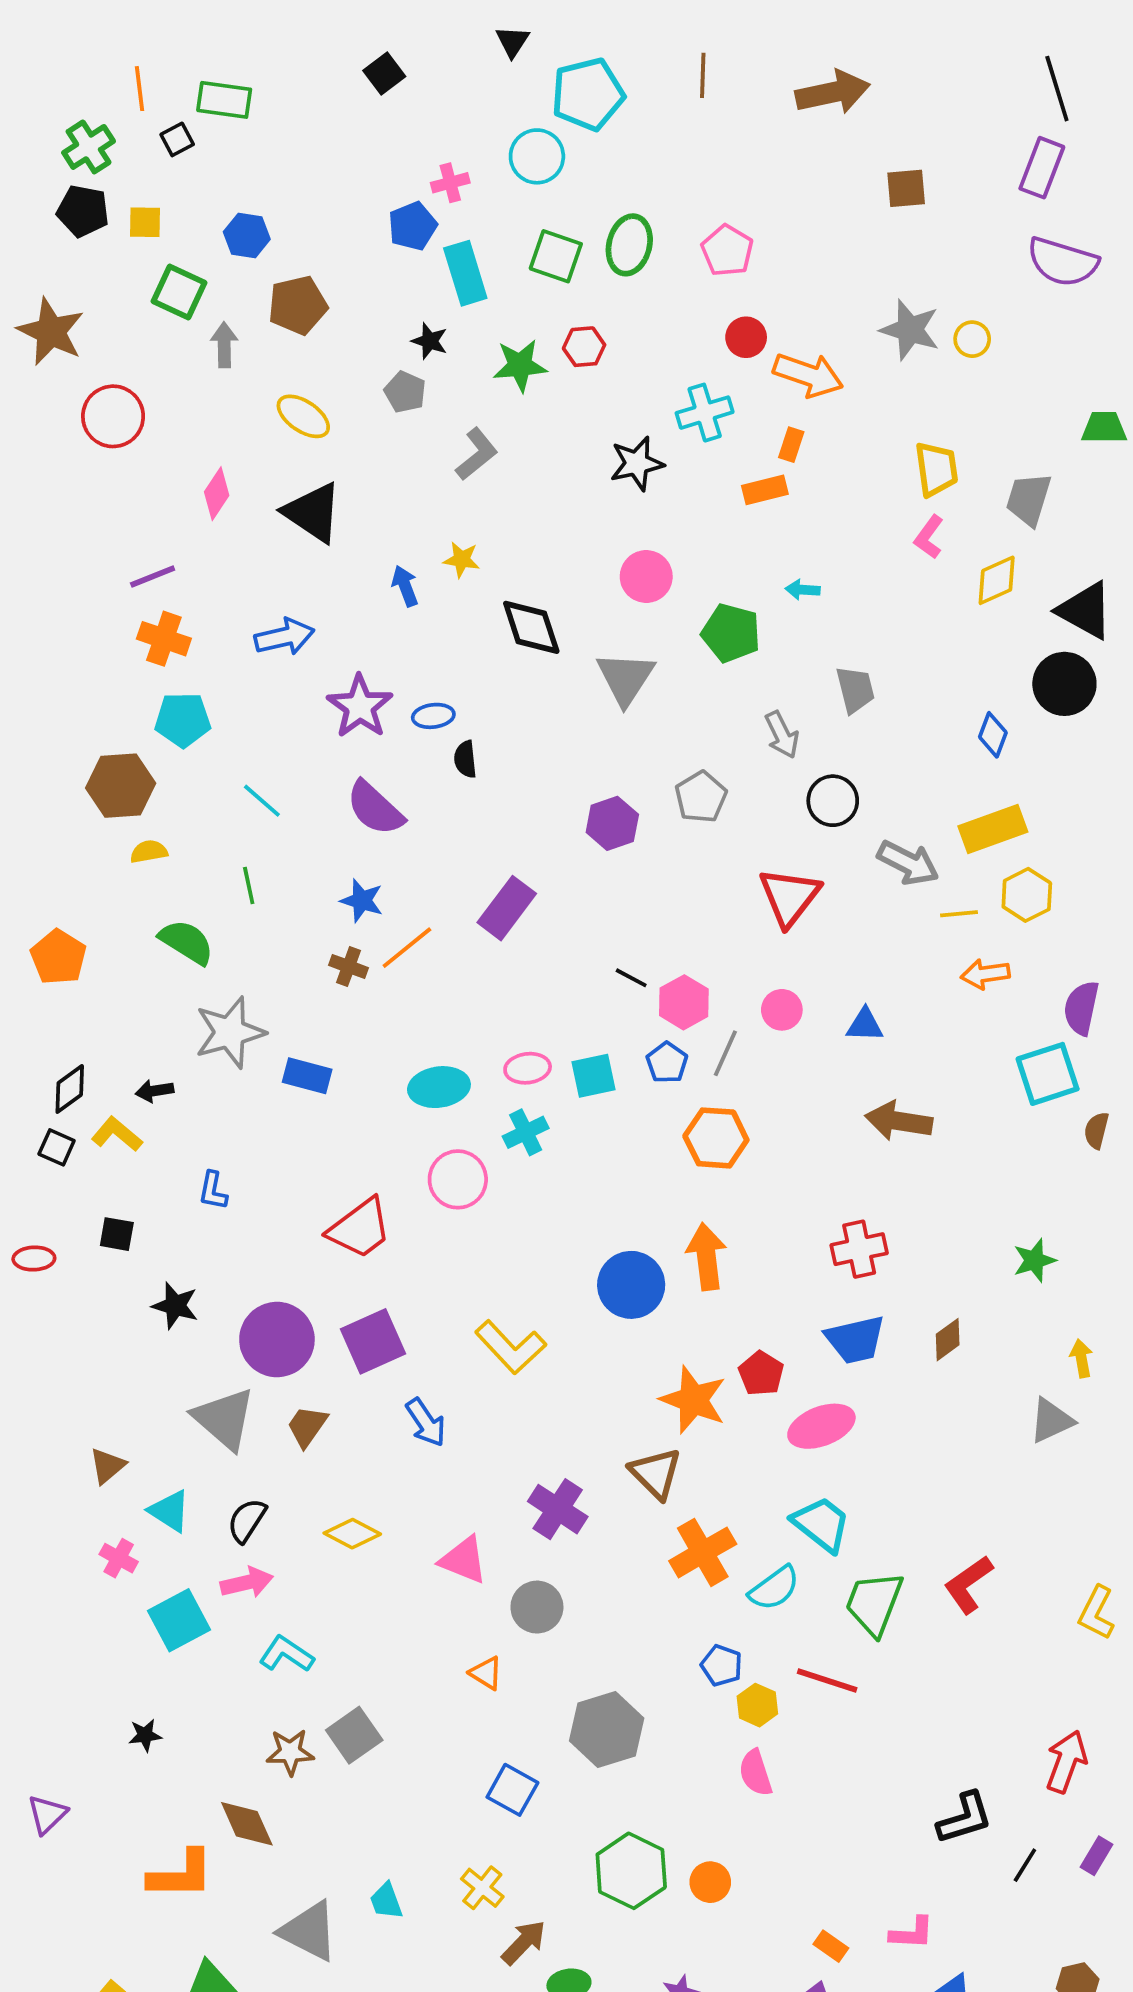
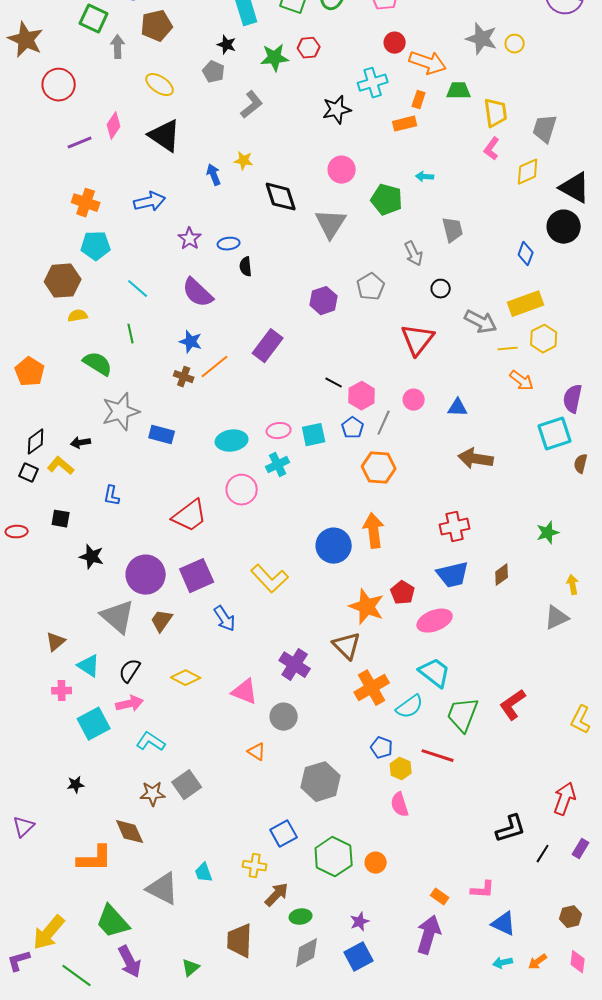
green trapezoid: (1104, 428) -> (459, 91), moved
purple line: (153, 577) -> (80, 143), moved
purple star: (360, 707) -> (190, 239), size x0.7
black circle: (833, 801) -> (441, 289), size x0.7
orange arrow: (985, 974) -> (522, 381), turned -135
pink cross: (119, 1558) -> (62, 691), turned -30
blue square: (512, 1790) -> (284, 834), moved, turned 32
yellow cross: (482, 1888) -> (255, 866), turned -30

